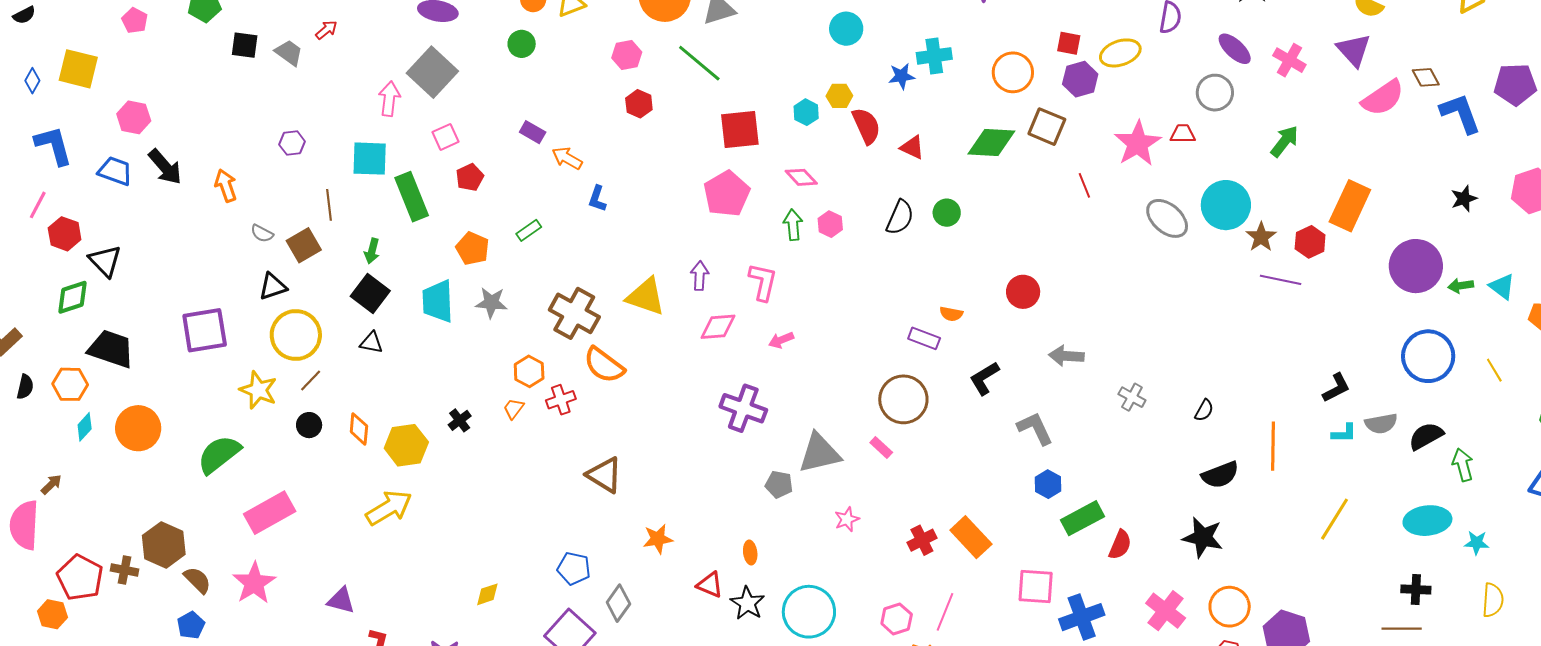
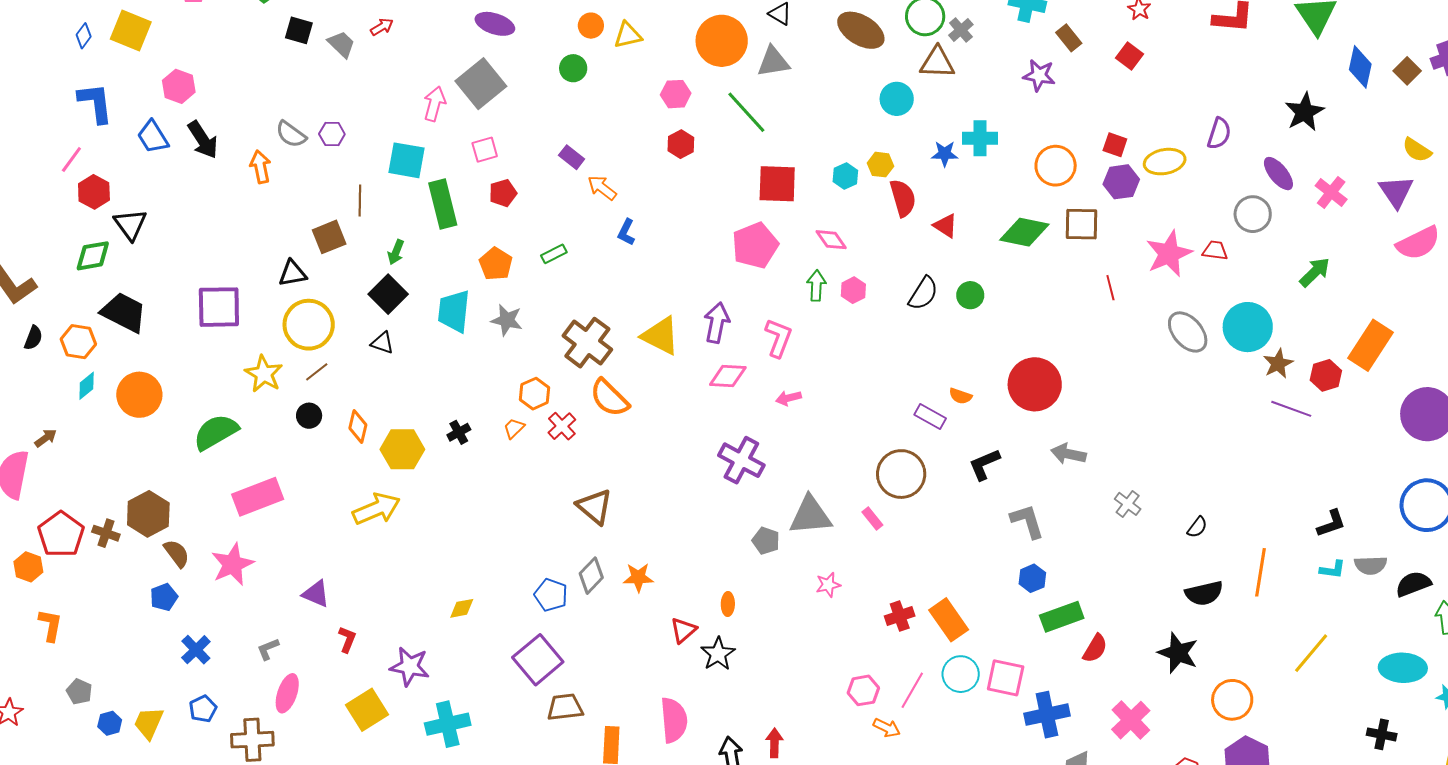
brown square: (1047, 127) -> (1082, 224), turned -30
blue trapezoid: (115, 171) -> (153, 137), turned -150
gray semicircle: (262, 233) -> (291, 134), moved, size x1.4
purple arrow: (700, 276) -> (717, 323), size x1.4
red circle: (1023, 292) -> (1035, 384), size x1.6
red cross: (561, 400) -> (562, 426), turned -32
red triangle: (710, 585) -> (683, 630), turned 48
gray diamond: (618, 603) -> (591, 576), moved
orange circle: (1230, 607) -> (1232, 700), moved
cyan circle: (809, 612) -> (961, 674), moved, size x0.7

